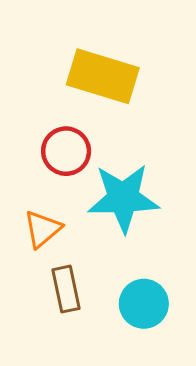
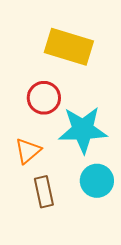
cyan circle: (144, 304) -> (97, 181), moved

